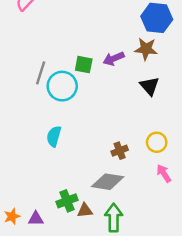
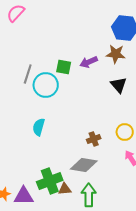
green cross: (67, 201) -> (50, 181), size x1.4
purple triangle: (36, 219) -> (24, 196), size x1.5

